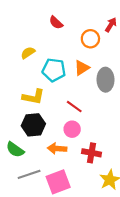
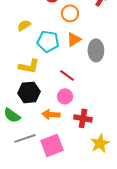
orange circle: (90, 39) -> (70, 13), moved

